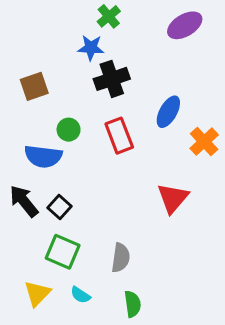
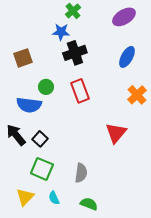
blue ellipse: (168, 112) -> (127, 57), moved
cyan semicircle: (80, 295) -> (54, 198), turned 32
green semicircle: (133, 304) -> (89, 204), turned -60

